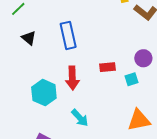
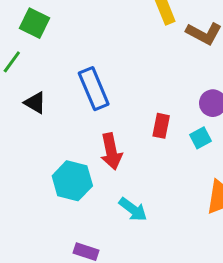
red rectangle: (107, 67) -> (161, 126), turned -63

